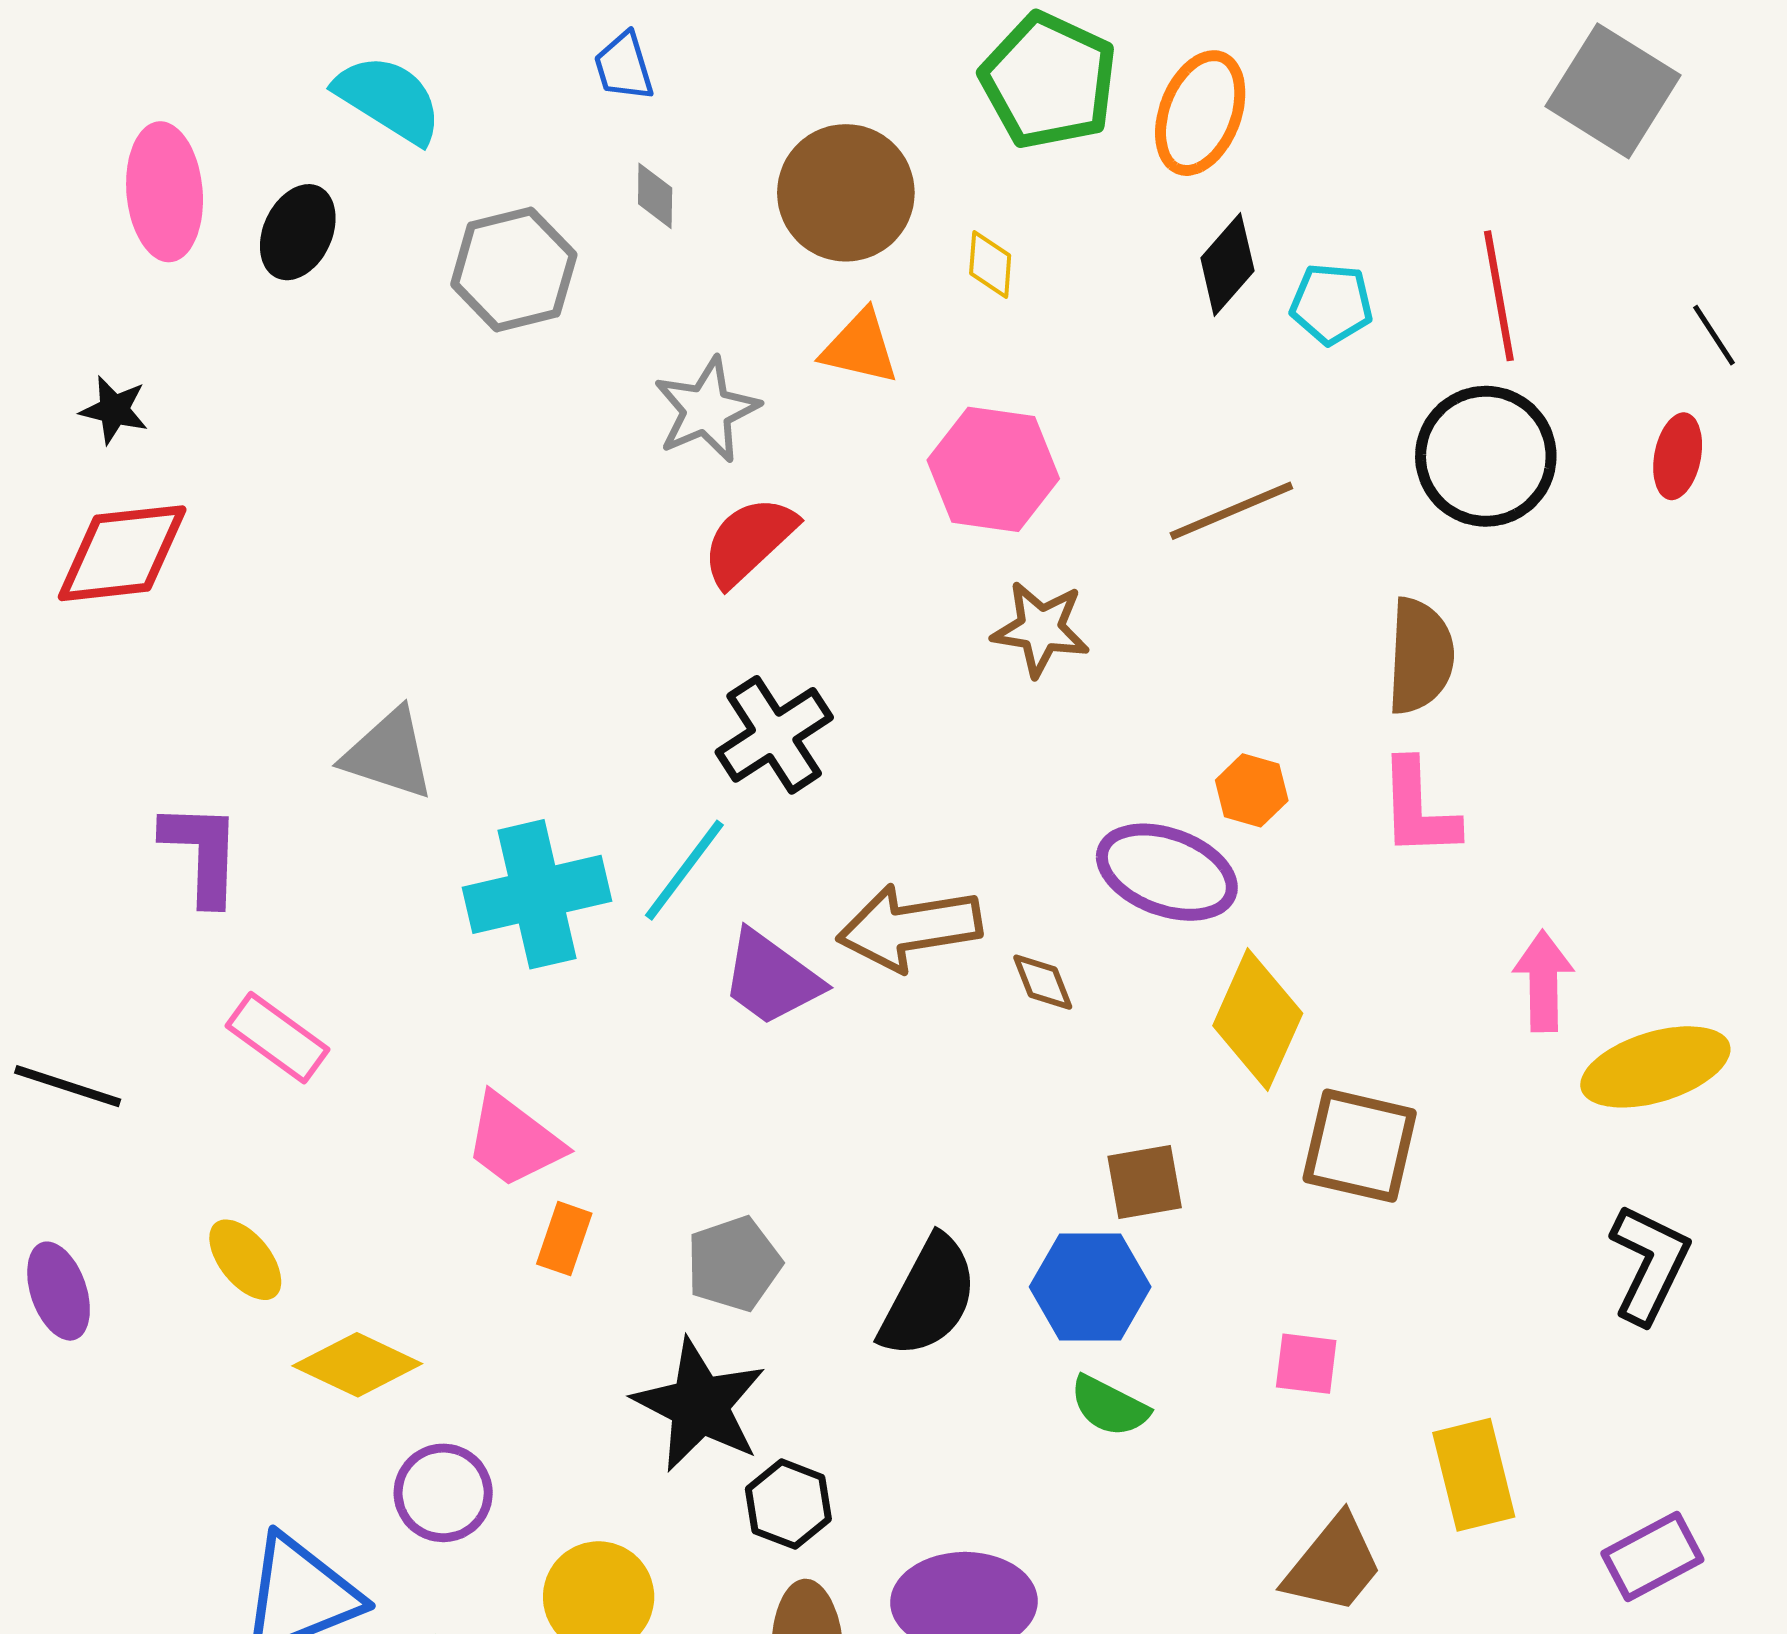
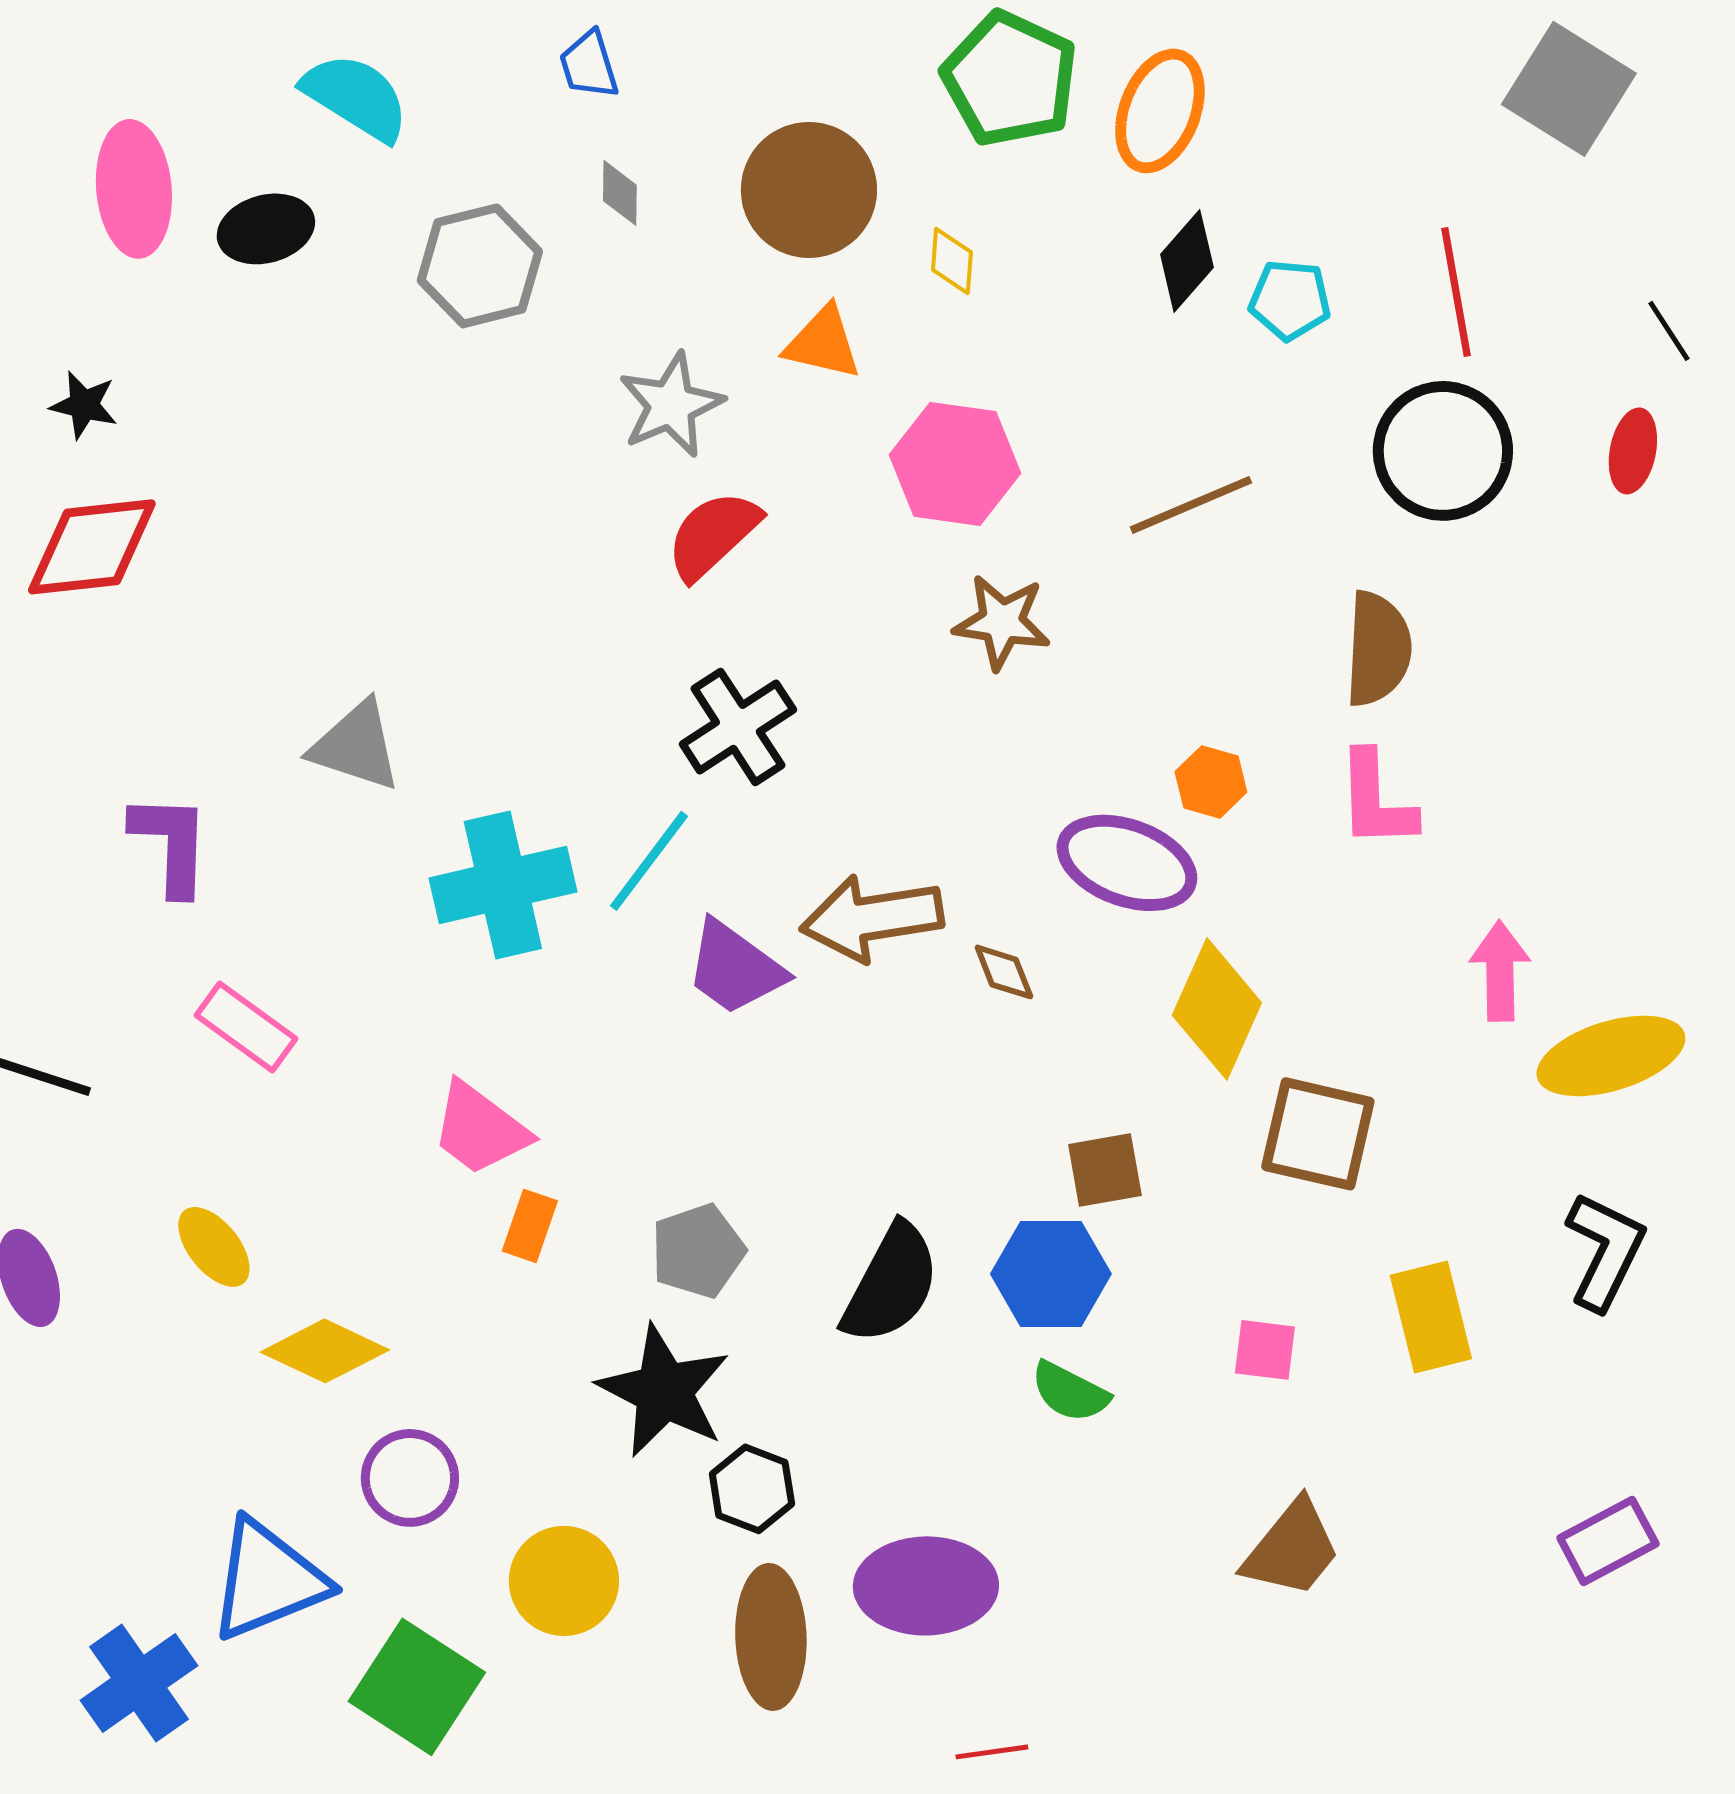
black ellipse: (298, 232) -> (266, 229), turned 50
yellow rectangle: (1474, 1475) -> (1431, 1317), moved

